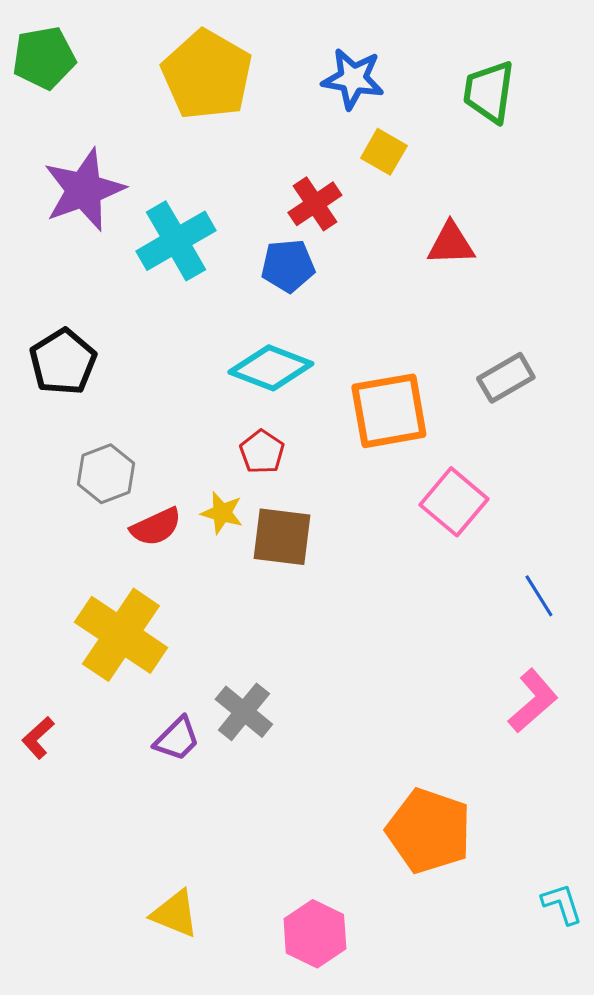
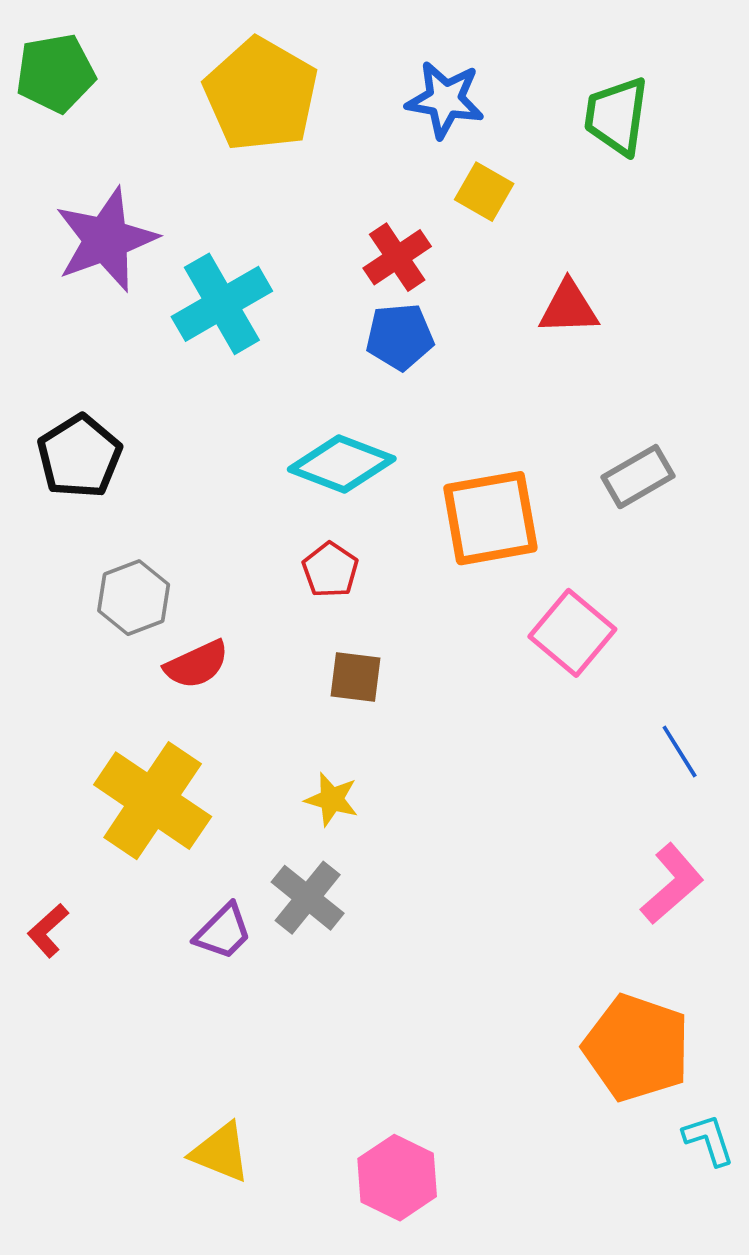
blue pentagon: (288, 266) -> (400, 337), moved
yellow star: (222, 513) -> (332, 799), moved
brown square: (282, 537) -> (356, 677), size x0.7
orange pentagon: (429, 831) -> (637, 1048), moved

